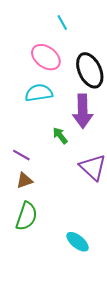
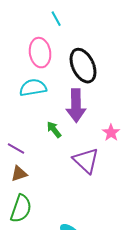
pink ellipse: (46, 57) -> (40, 53), turned 44

